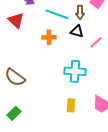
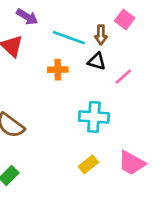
yellow rectangle: (71, 105) -> (88, 164), turned 48

